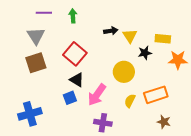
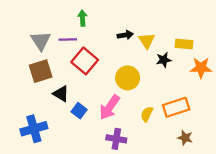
purple line: (44, 13) -> (68, 40), moved
yellow circle: (124, 72) -> (128, 78), moved
black triangle: (77, 80) -> (61, 94), moved
blue square: (70, 98) -> (79, 111), turned -32

